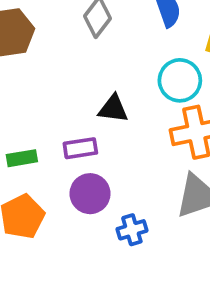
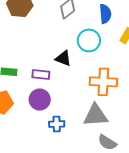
cyan circle: (180, 80) -> (89, 40), moved

